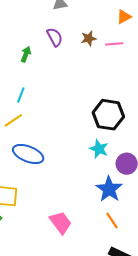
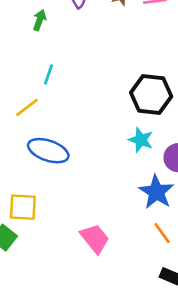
cyan line: (21, 95) -> (48, 74), moved

